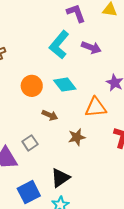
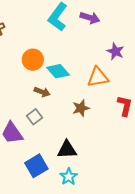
cyan diamond: (65, 85) -> (58, 71), moved
brown arrow: (50, 115) -> (42, 92), moved
black triangle: (60, 178) -> (67, 150), turned 35

